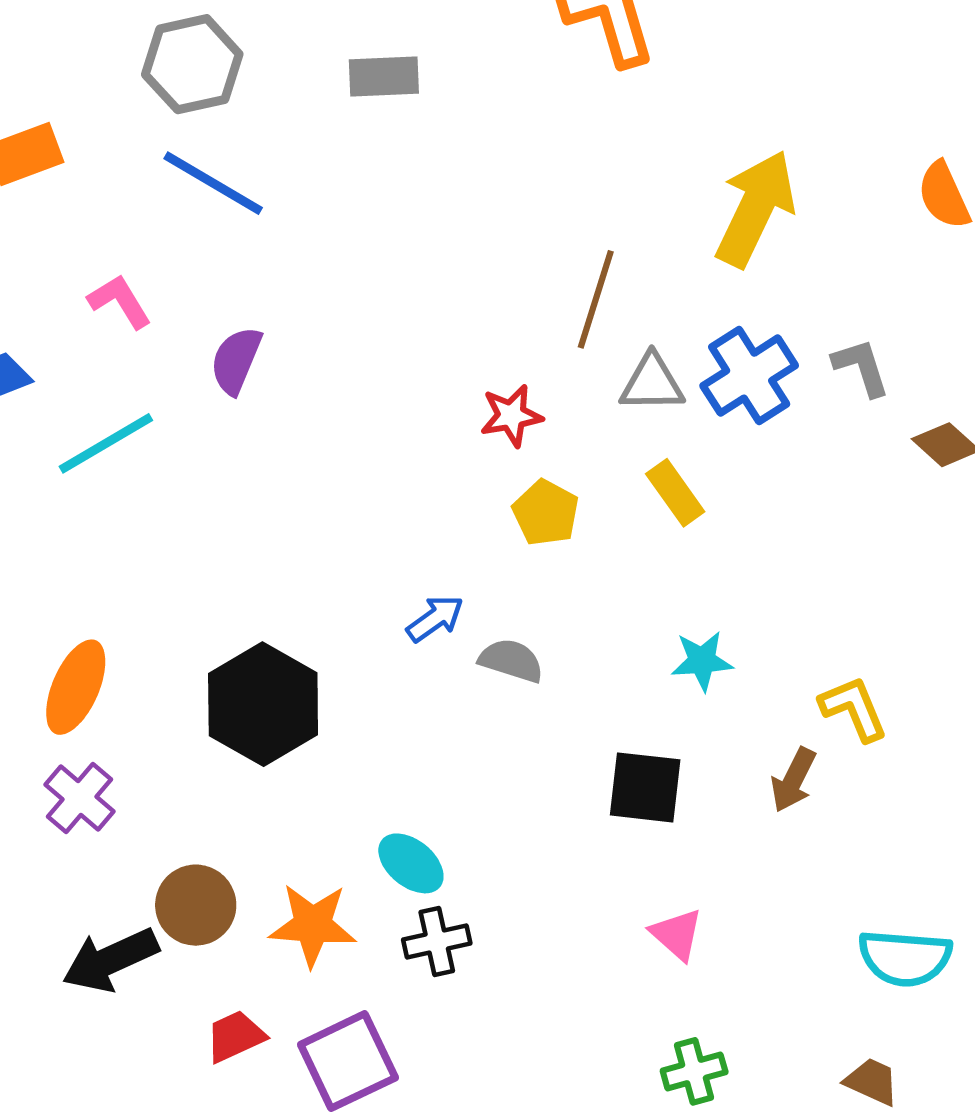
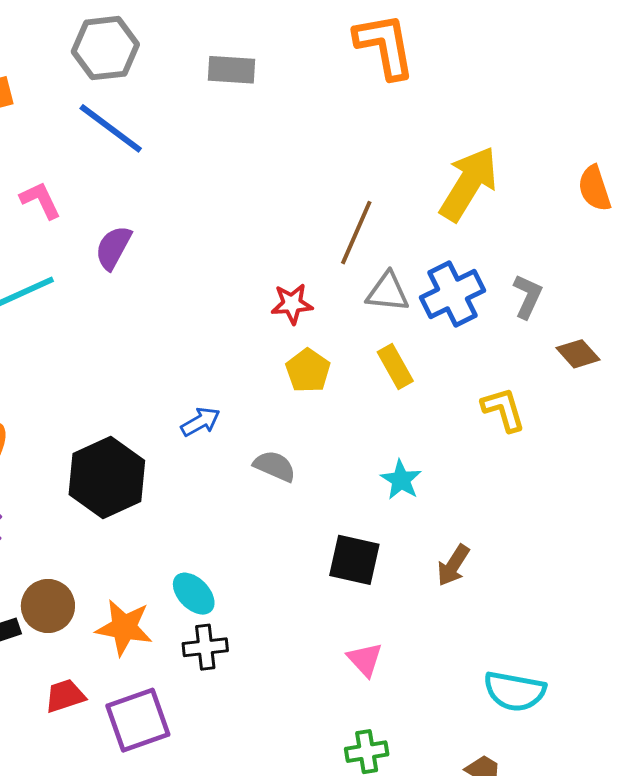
gray L-shape: (861, 367) -> (528, 296), turned 36
blue arrow: (435, 619) -> (200, 422), moved
cyan star: (702, 661) -> (401, 480), turned 30
yellow L-shape: (854, 709) -> (503, 409), moved

